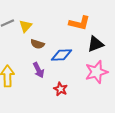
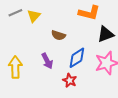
brown semicircle: (37, 44) -> (58, 35), moved
blue diamond: (61, 55) -> (77, 58), moved, turned -30

